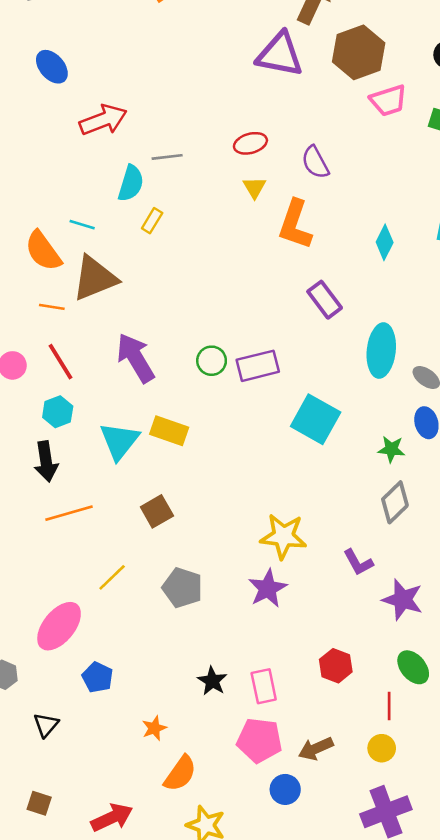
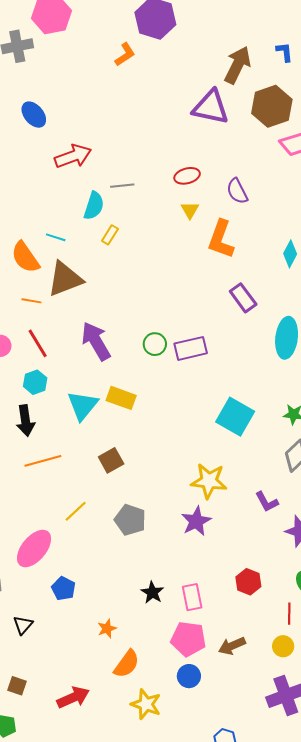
cyan square: (316, 419) -> (235, 417), moved
blue circle: (285, 789) -> (189, 676), moved

